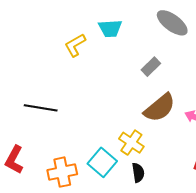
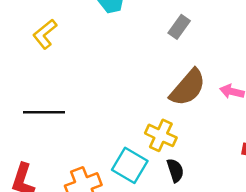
yellow L-shape: (75, 45) -> (45, 34), moved
gray rectangle: (151, 67) -> (179, 27), moved

